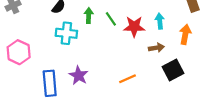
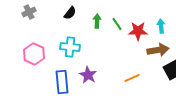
cyan cross: (66, 33) -> (70, 47), moved
brown arrow: (156, 48) -> (158, 50), size x1.5

